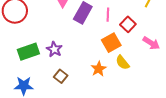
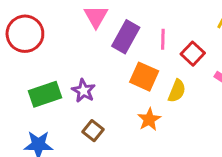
orange square: (111, 43) -> (144, 77), moved, turned -36
yellow semicircle: (122, 62) -> (177, 91), moved, turned -119

